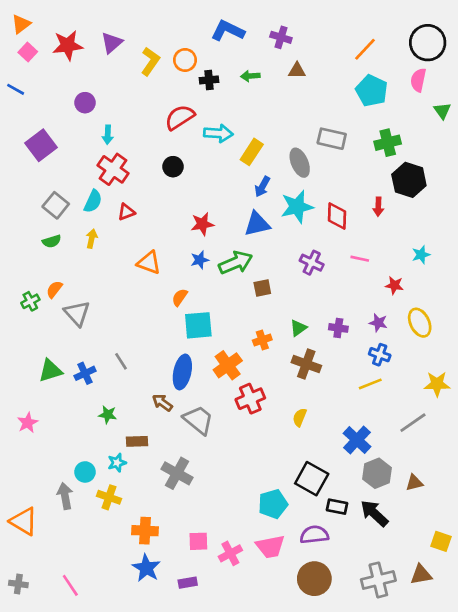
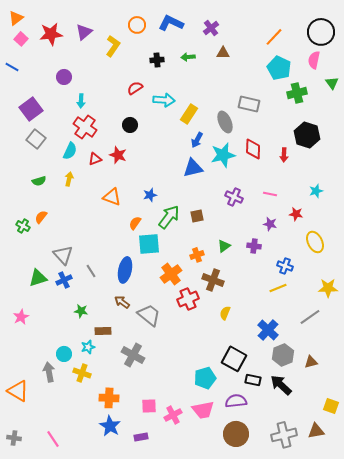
purple cross: (281, 37) -> (211, 28), turned 35
orange circle: (185, 60) -> (137, 25), moved
red semicircle: (180, 117) -> (135, 88), size x0.7
green cross: (388, 143) -> (297, 93), moved
gray square: (56, 205) -> (36, 139), moved
red diamond: (337, 216) -> (253, 149), moved
red star: (202, 224) -> (118, 155), moved, turned 30
green arrow: (236, 263) -> (169, 217), moved, turned -30
green cross: (30, 301) -> (23, 226), turned -32
gray triangle: (77, 313) -> (63, 255), moved
purple star: (378, 323) -> (270, 224), moved
brown cross: (306, 364) -> (213, 280), moved
blue ellipse: (182, 372) -> (125, 270), moved

